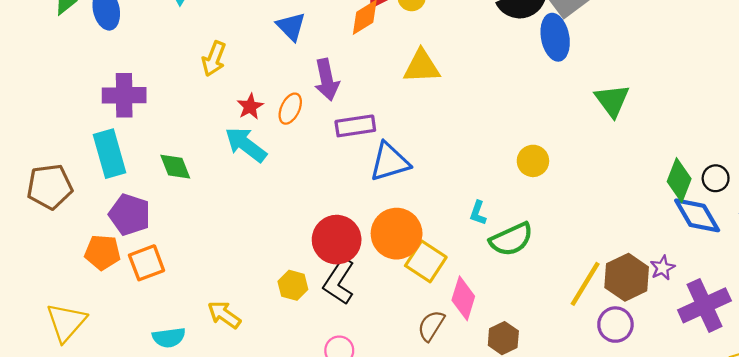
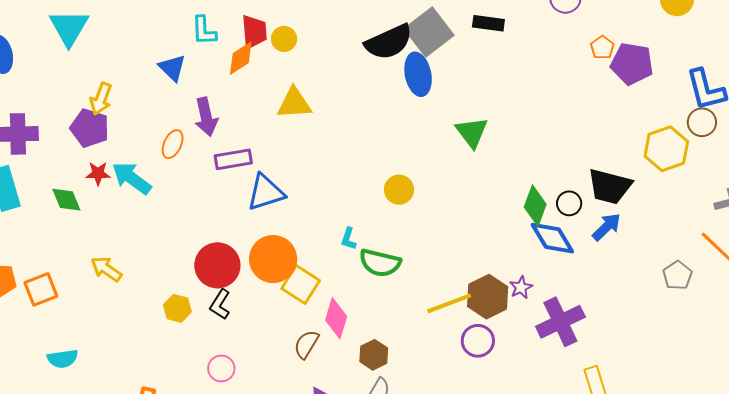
red star: (250, 106) -> (98, 173), moved, turned 30
purple pentagon: (130, 215) -> (90, 128), moved
green semicircle: (511, 239) -> (380, 263), turned 39
black L-shape: (339, 281) -> (220, 304), size x0.7
yellow line: (585, 284) -> (449, 303), turned 39
yellow arrow: (224, 315) -> (106, 269), moved

